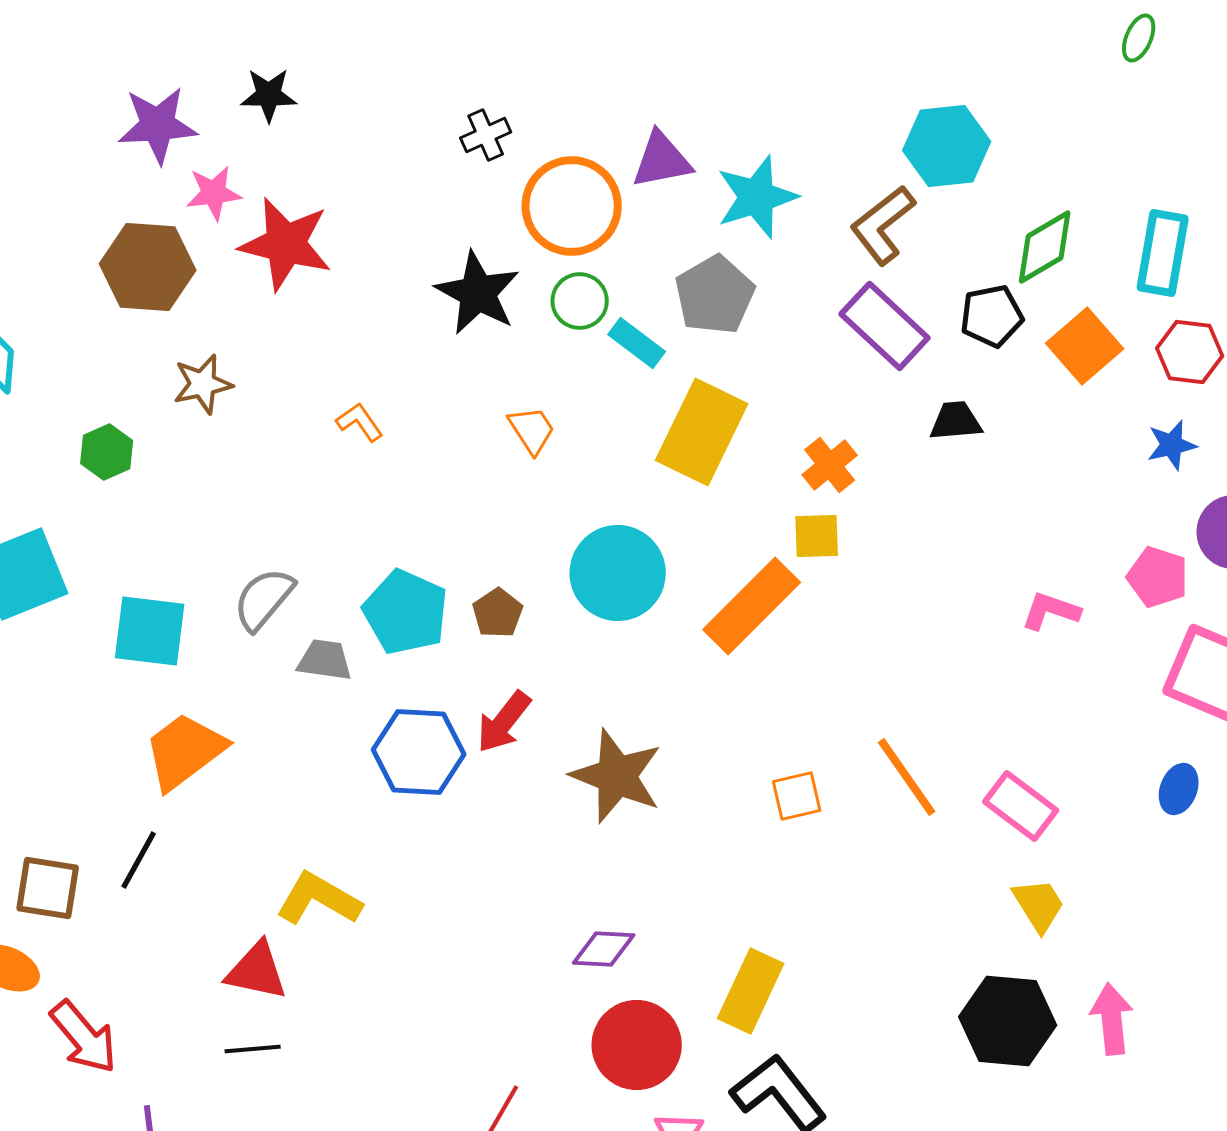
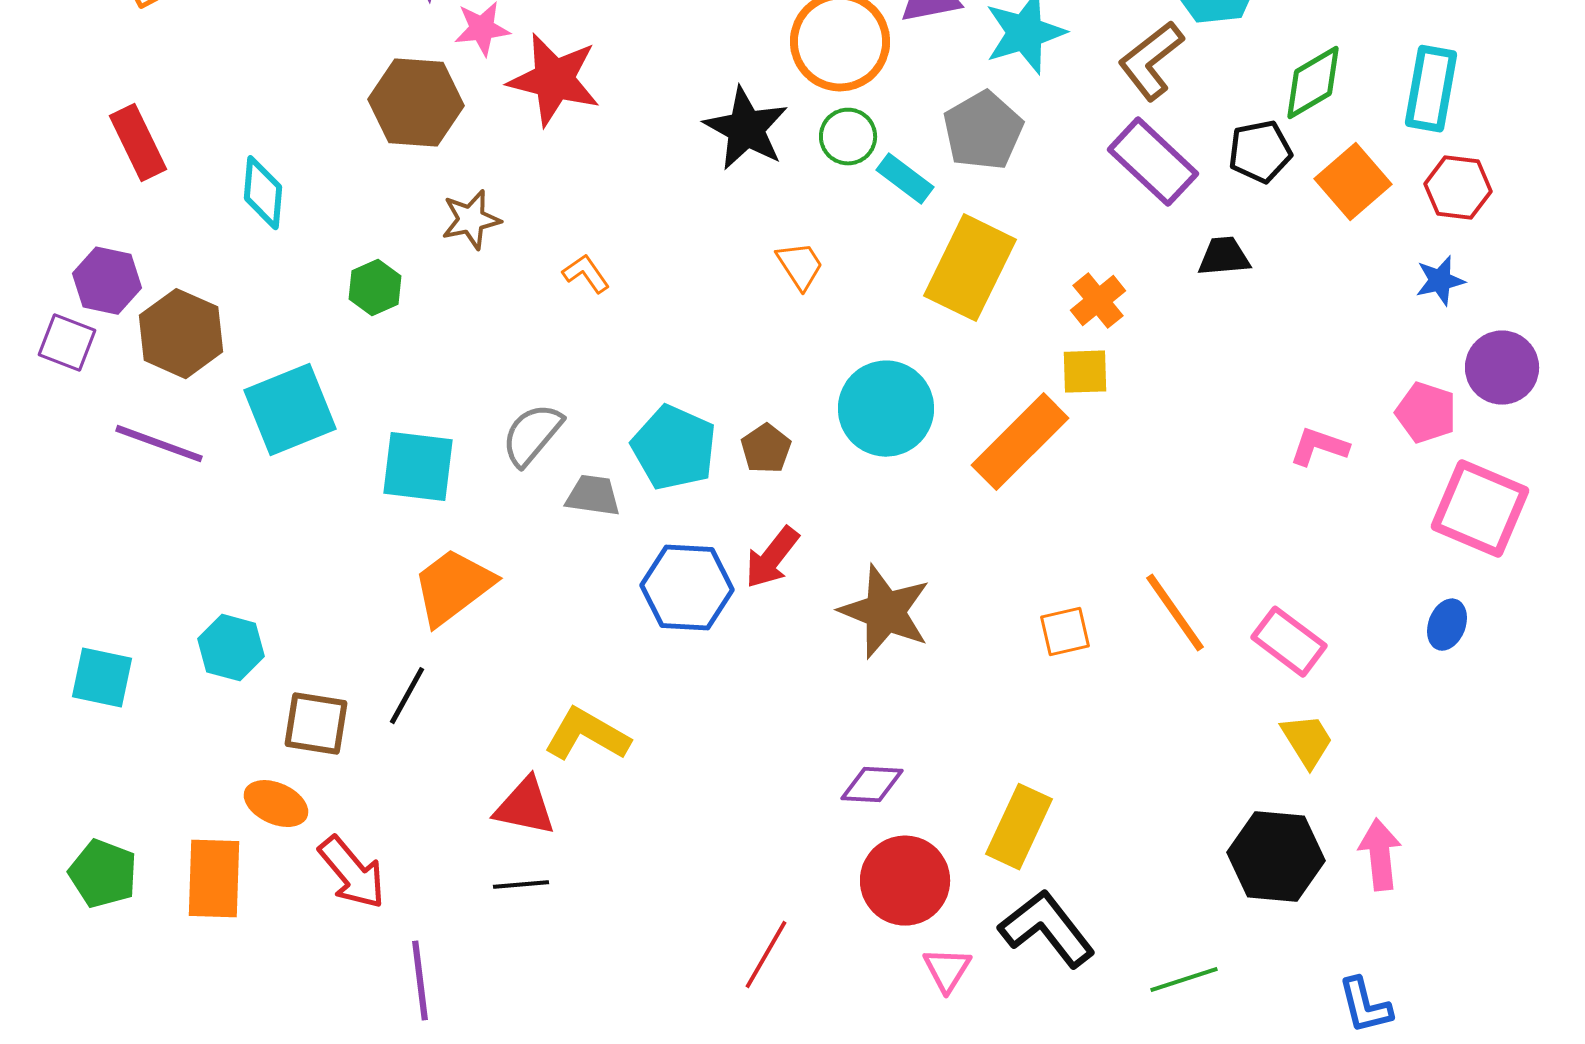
orange L-shape: (360, 422) -> (586, 274), moved

